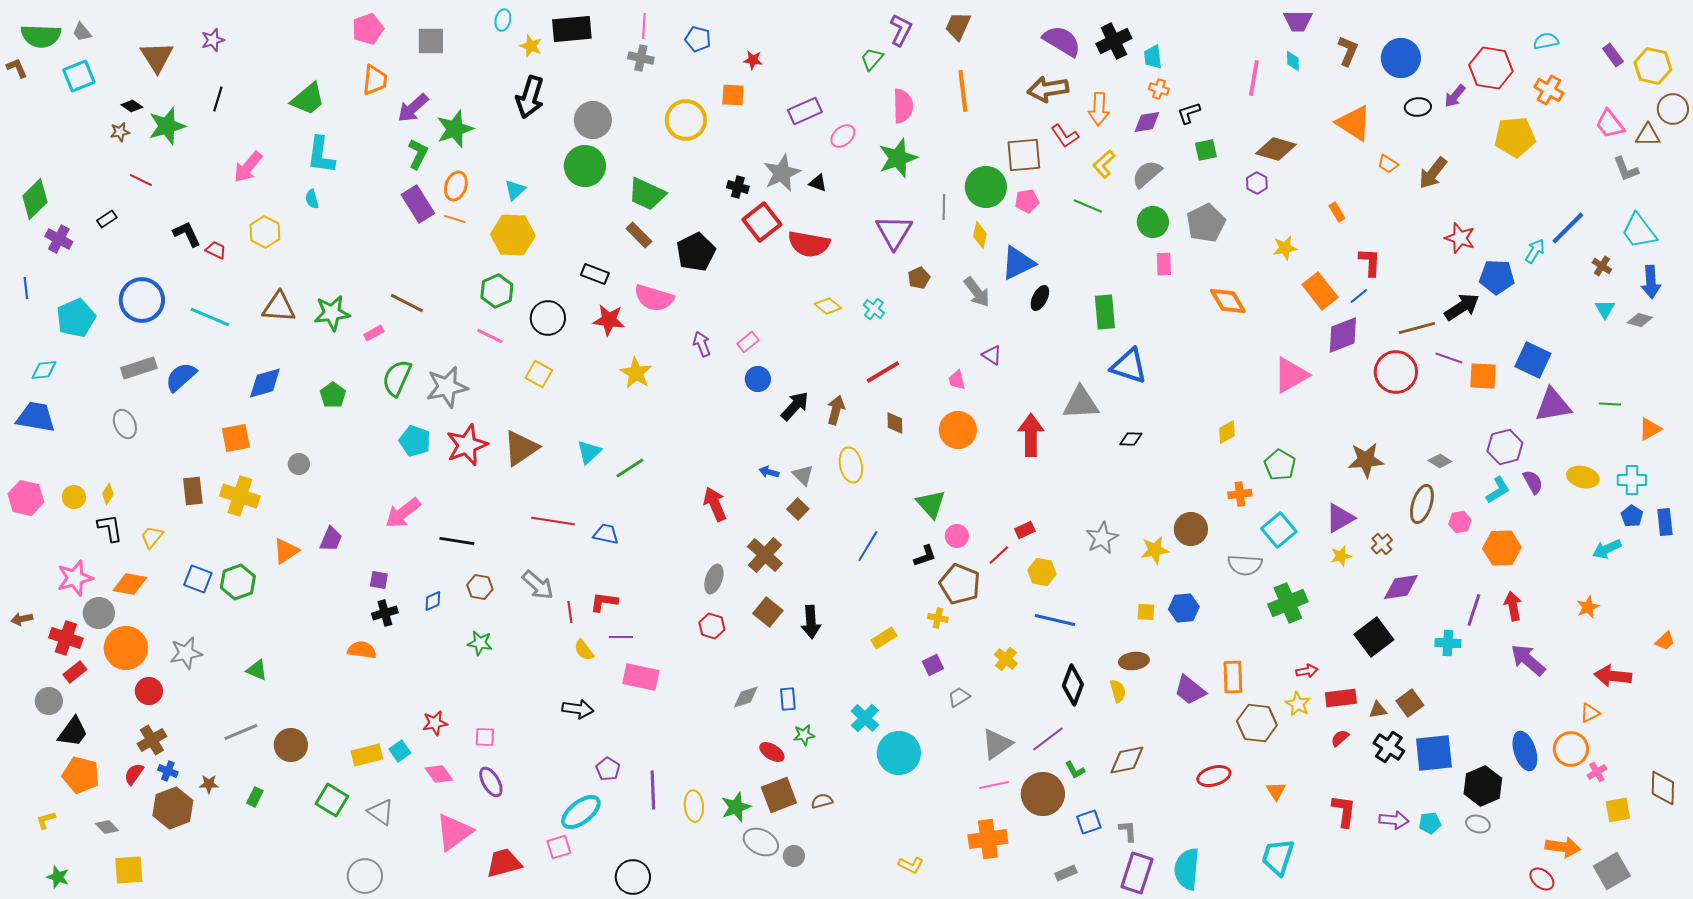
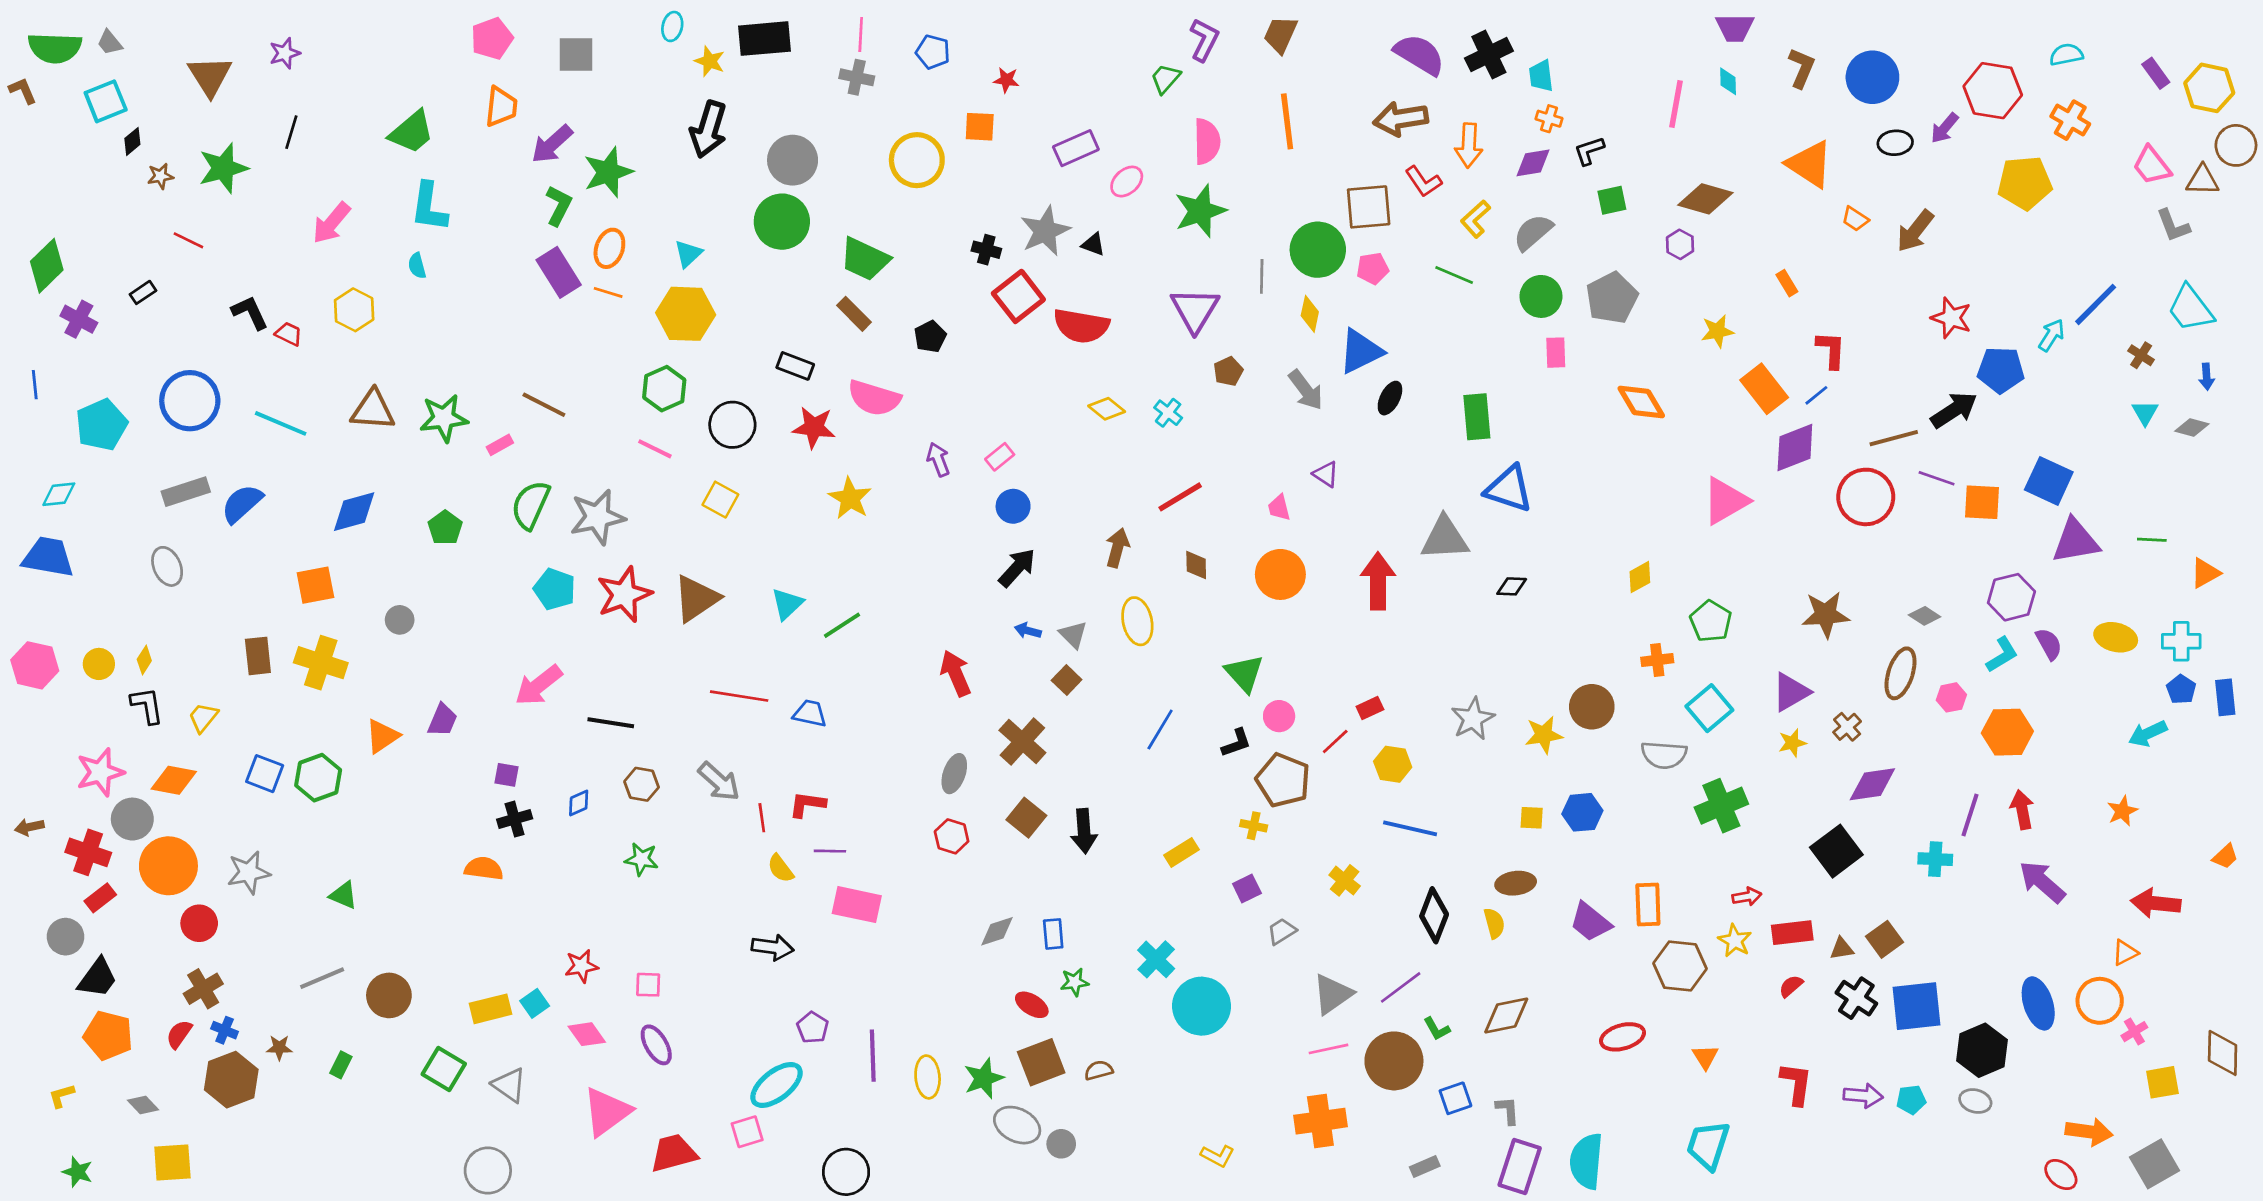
black diamond: (132, 106) -> (132, 141), moved, turned -75
black pentagon: (696, 252) -> (930, 337), size x0.6
blue arrow: (1651, 282) -> (2207, 377), size x0.6
black arrow: (795, 406) -> (1017, 568), moved

